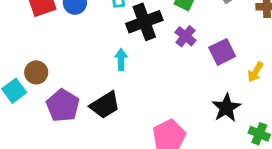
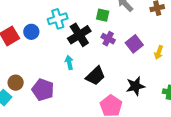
black trapezoid: (105, 105) -> (95, 76), moved
purple pentagon: (63, 106) -> (43, 90), moved
black star: (226, 108) -> (135, 86), moved, turned 30

